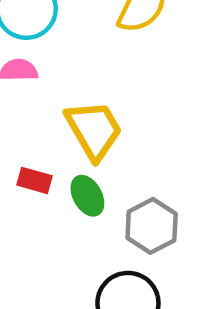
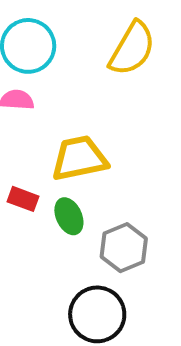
yellow trapezoid: (94, 130) -> (79, 158), turned -76

